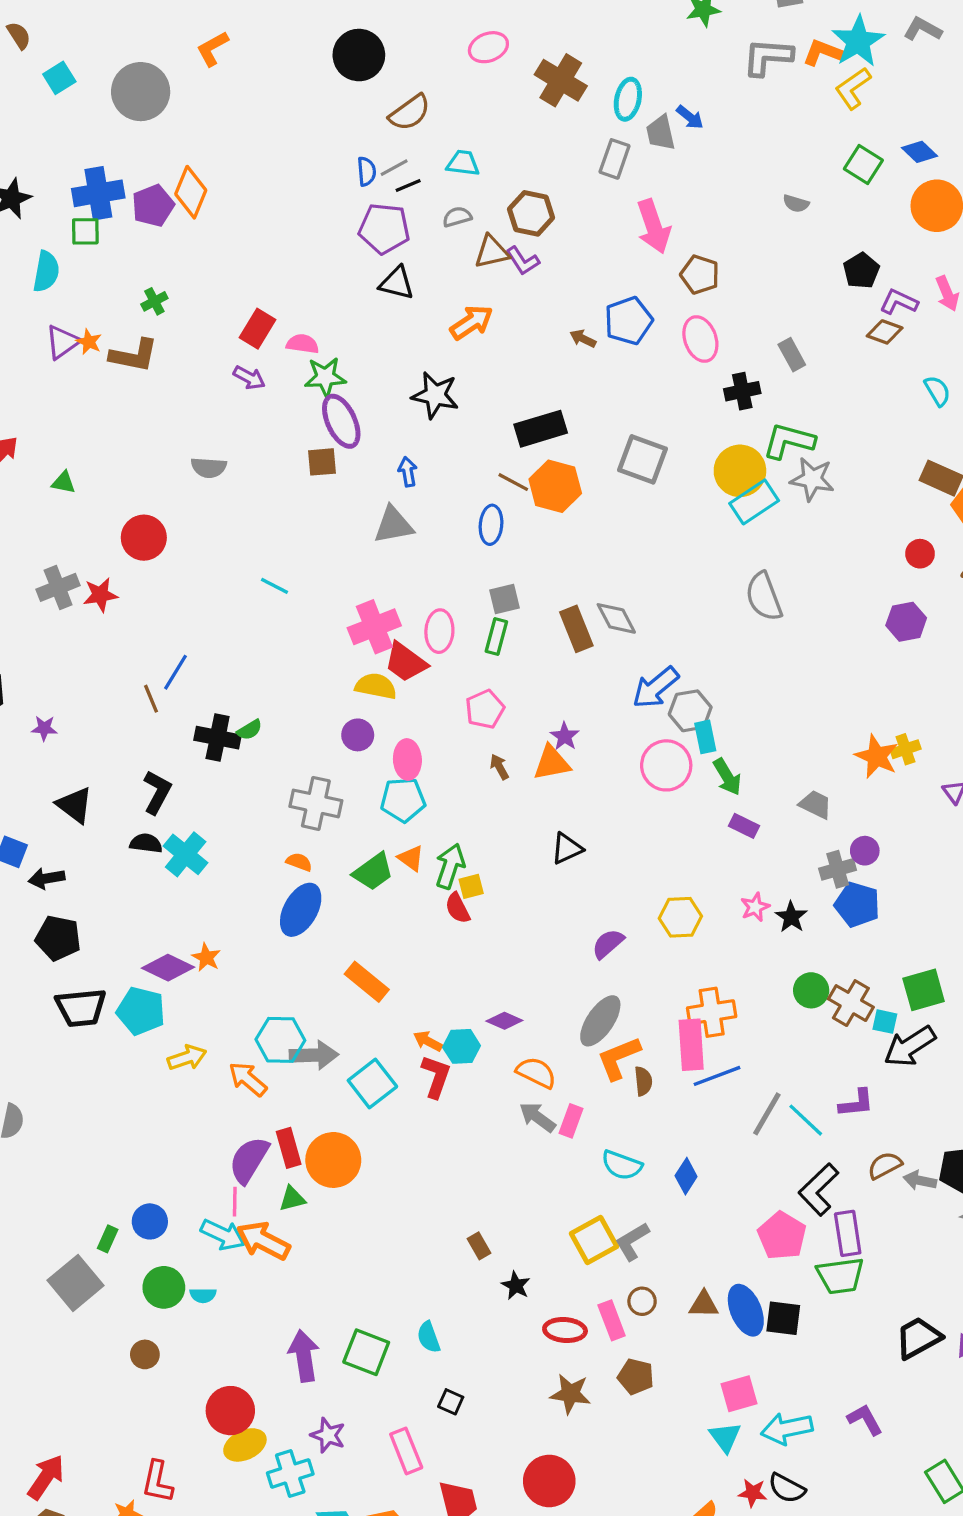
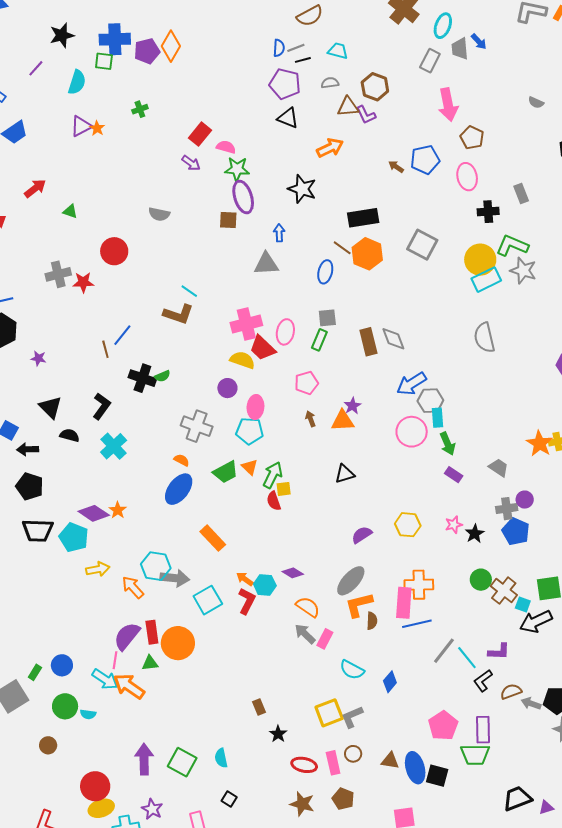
brown L-shape: (134, 355) -> (178, 314), moved
black semicircle: (146, 843) -> (70, 435), moved
black L-shape: (819, 1189) -> (483, 681), moved, size x0.7

